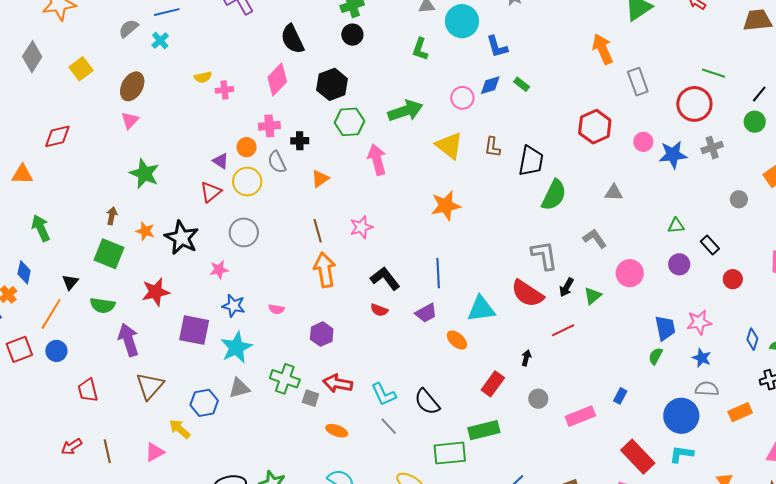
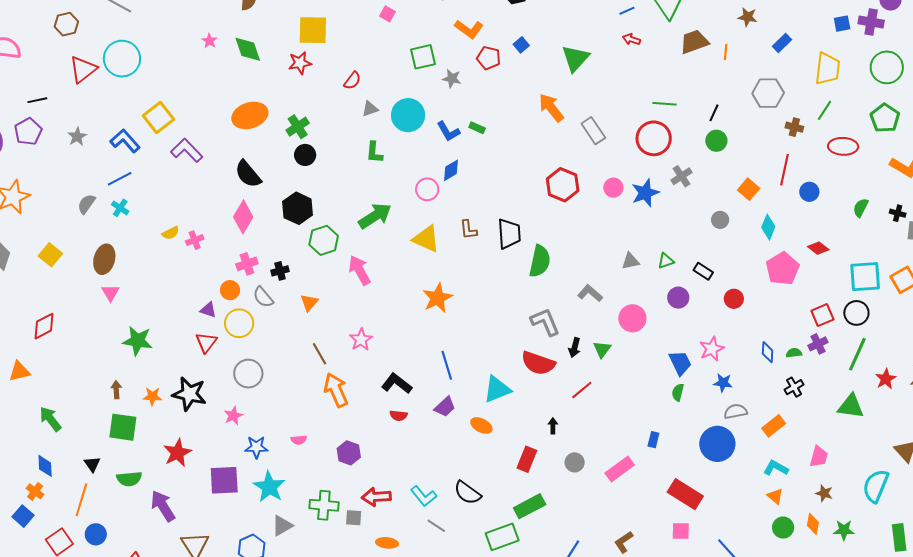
green rectangle: (522, 84) -> (477, 128), moved
gray triangle: (614, 193) -> (630, 261), moved
cyan L-shape: (681, 454) -> (776, 468), moved, turned 35

